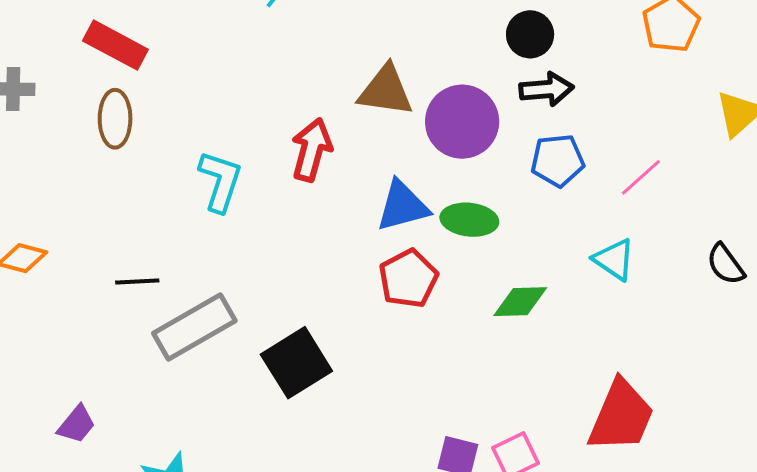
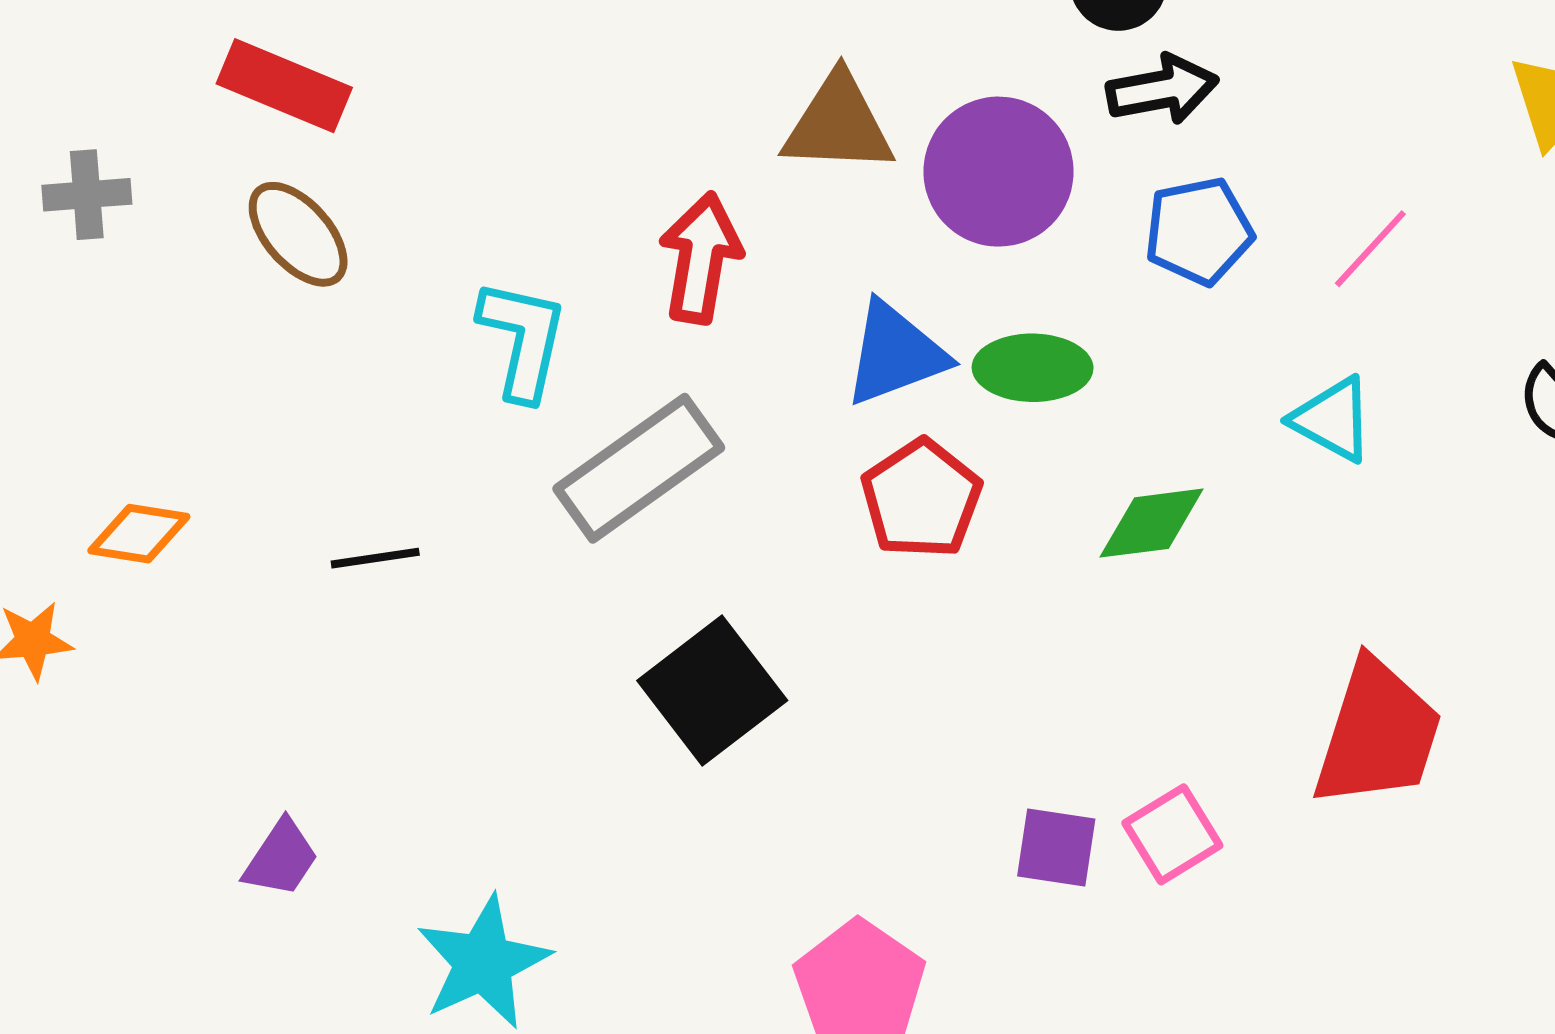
brown ellipse: (115, 119) -> (298, 234), turned -36
gray rectangle: (194, 327) -> (639, 468), moved

